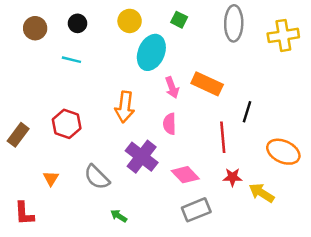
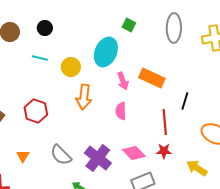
yellow circle: (130, 21) -> (71, 67), moved
purple cross: (142, 157) -> (98, 158), moved
red star: (232, 177) -> (164, 151), moved

